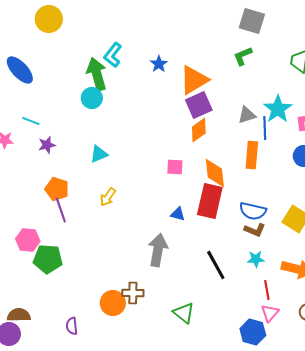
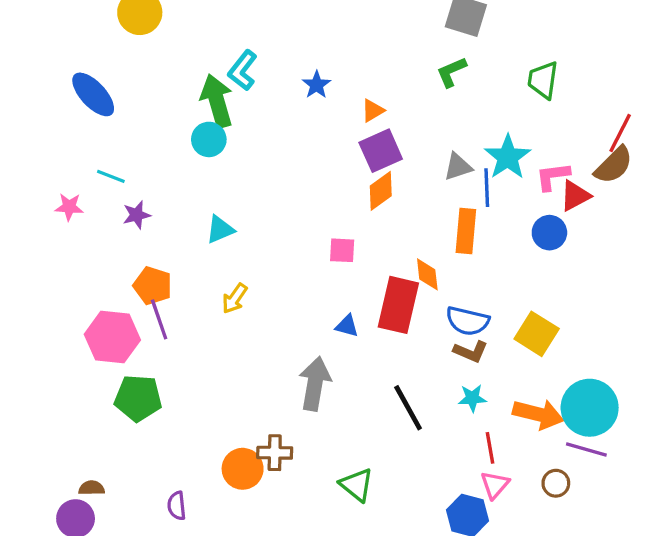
orange triangle: (194, 80) -> (373, 111), size x0.5
orange diamond: (215, 173) -> (427, 274), moved, size x0.7
pink hexagon: (28, 240) -> (112, 337), moved, size x1.4
brown semicircle: (19, 315) -> (92, 488), size x0.7

